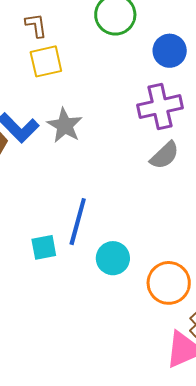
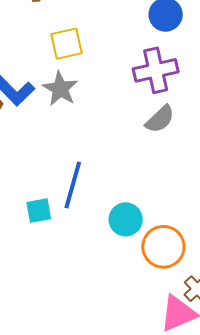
yellow square: (46, 61) -> (66, 44), moved
cyan circle: (113, 258) -> (126, 219), moved

